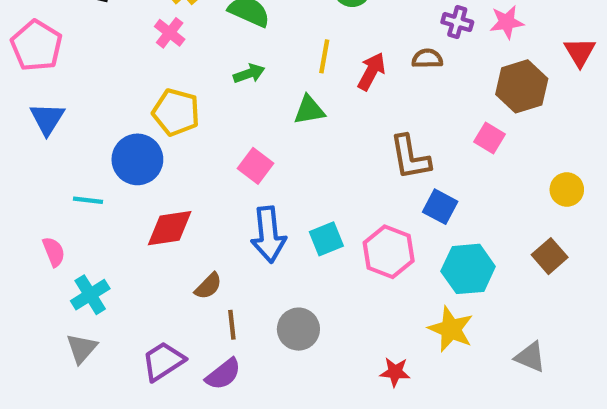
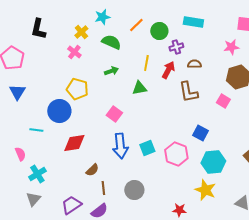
purple cross: (457, 22) -> (176, 47), moved, turned -32
brown L-shape: (410, 157) -> (188, 92), moved

